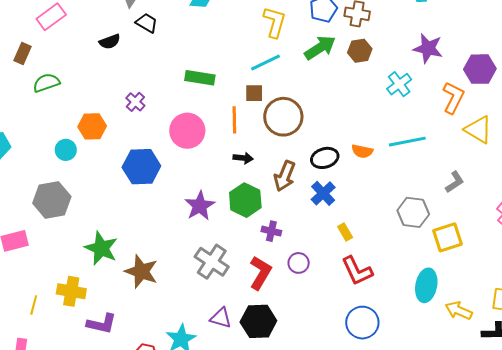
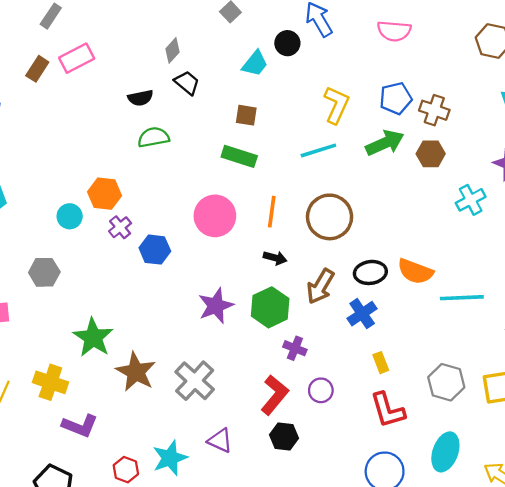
brown rectangle: (23, 53) -> (37, 69), moved
green semicircle: (46, 83) -> (153, 137), moved
brown square: (254, 93) -> (246, 115), moved
purple cross: (135, 102) -> (120, 227), moved
cyan line: (407, 142) -> (462, 298), moved
orange semicircle: (362, 151) -> (415, 271), size x1.4
blue hexagon: (141, 167) -> (155, 250), size x0.7
gray hexagon: (52, 200) -> (44, 272), size x0.7
gray hexagon: (413, 212) -> (446, 382), moved
gray cross: (212, 262) -> (195, 381), moved
cyan ellipse: (426, 285) -> (445, 452), moved
black hexagon: (258, 321) -> (284, 437), moved, size x0.7

